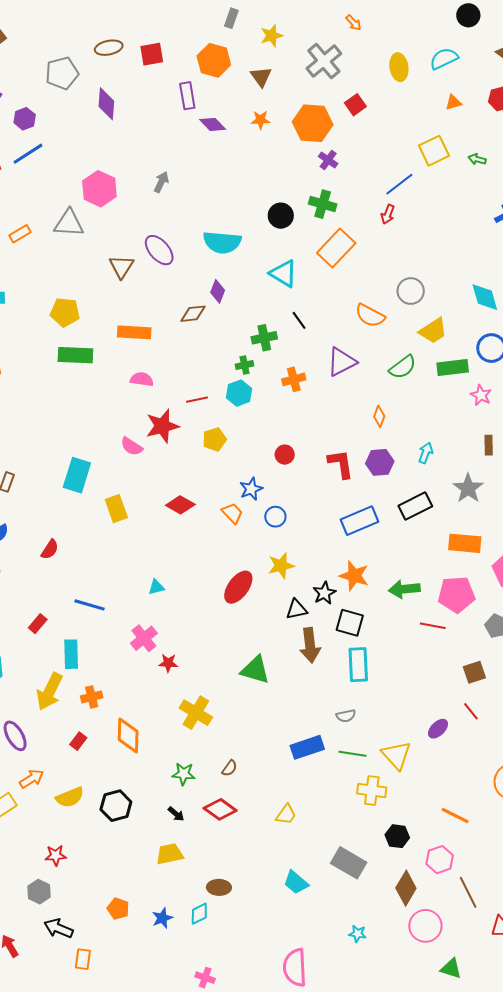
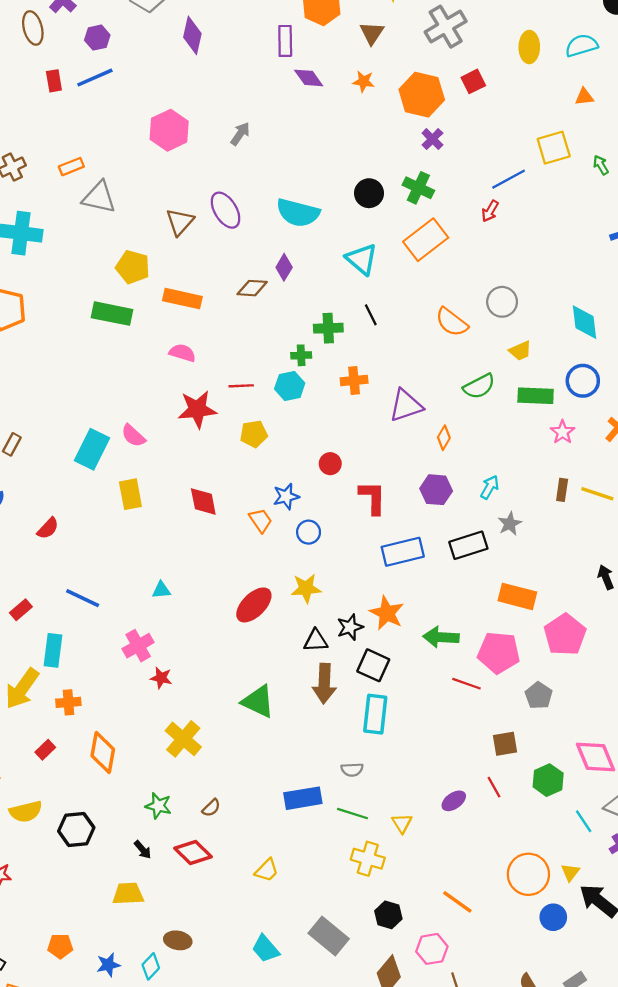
green arrow: (477, 159) -> (601, 165), turned 36
gray triangle: (69, 223) -> (99, 197), moved
yellow pentagon: (65, 312) -> (133, 267), moved
yellow trapezoid: (433, 331) -> (520, 351), size x0.7
purple triangle: (342, 362) -> (406, 405), moved
pink semicircle: (132, 446) -> (133, 436), moved
red L-shape: (341, 464) -> (373, 498), moved
gray star: (468, 488) -> (510, 524), moved, size x0.7
red diamond: (180, 505) -> (203, 502), turned 40
yellow triangle: (396, 755) -> (402, 823), size x0.6
orange pentagon: (118, 909) -> (60, 946), turned -30
cyan diamond: (199, 914) -> (151, 966), turned -30

